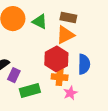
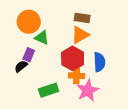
green triangle: (40, 22) -> (42, 38), moved
purple rectangle: (14, 75) -> (29, 55), moved
pink star: (70, 93) -> (88, 90), size x1.6

